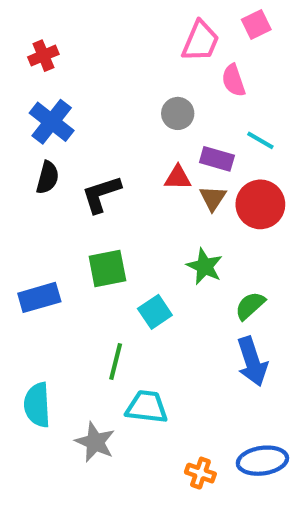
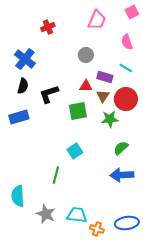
pink square: (256, 25) -> (132, 12), moved
red cross: (43, 56) -> (48, 27), moved
pink semicircle: (234, 80) -> (127, 42), moved
green star: (205, 266) -> (110, 119), moved, turned -30
green square: (107, 268) -> (78, 111), moved
blue rectangle: (39, 297) -> (19, 117), moved
blue arrow: (252, 361) -> (122, 175), turned 105
cyan trapezoid: (147, 407) -> (77, 215), moved

